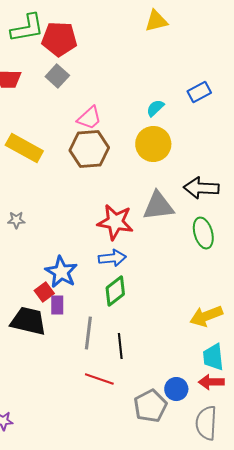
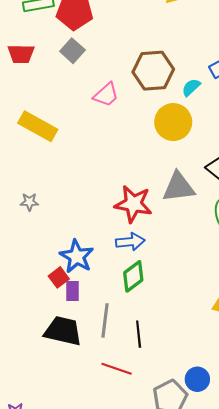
cyan semicircle: (155, 108) -> (191, 87), moved
brown hexagon: (89, 149) -> (153, 71), moved
black trapezoid: (28, 321) -> (63, 331), moved

